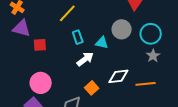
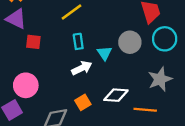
cyan circle: (151, 34) -> (165, 39), moved
cyan triangle: (102, 43) -> (104, 53), turned 32
gray star: (153, 56) -> (160, 79), size x1.5

